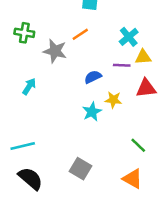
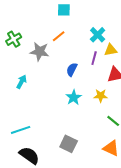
green cross: (24, 33) -> (14, 39), turned -35
purple line: (122, 65) -> (94, 58), turned -72
blue semicircle: (93, 77) -> (72, 70), turned -32
yellow star: (113, 100) -> (101, 96), moved

